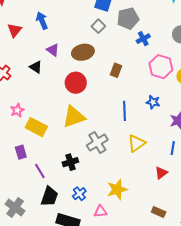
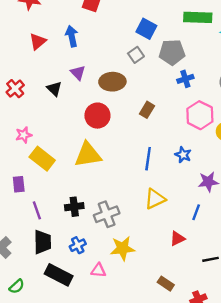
gray cross: (97, 143) -> (107, 214), moved
black trapezoid: (49, 196) -> (42, 242), turned -30

